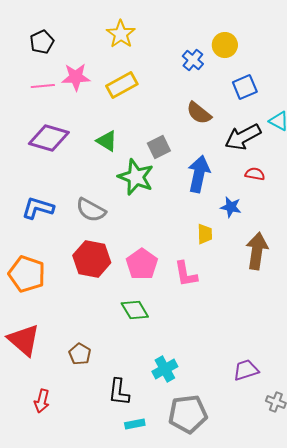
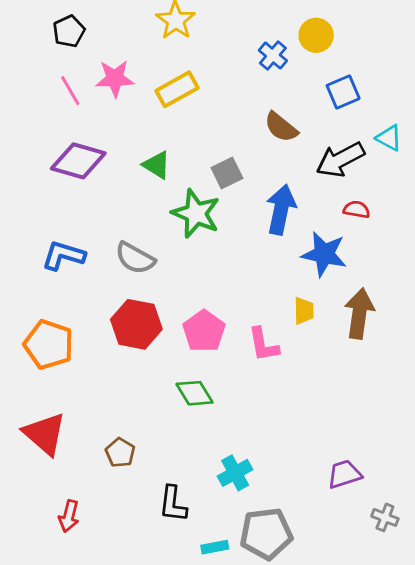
pink line: (43, 86) -> (70, 91), turned 65
blue star: (231, 207) -> (324, 254), size x1.6
yellow trapezoid: (205, 234) -> (304, 311), moved
cyan rectangle: (135, 424) -> (215, 547), moved

